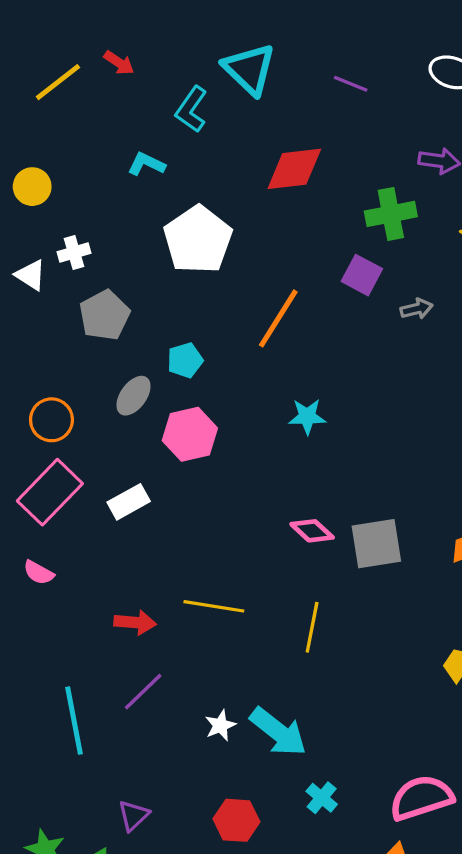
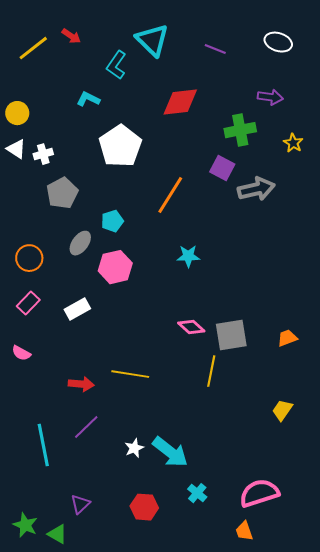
white triangle: (31, 275) -> (16, 149), moved
gray arrow: (417, 309) -> (256, 189), size x1.8
pink rectangle: (50, 492) -> (28, 303), size x0.6
yellow line: (312, 627) -> (211, 371), moved

